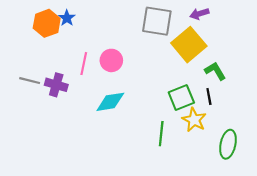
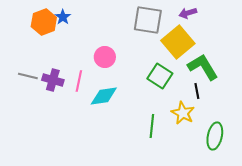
pink line: (84, 64) -> (79, 81), moved
green L-shape: (215, 71) -> (203, 67), size x1.5
green square: (181, 98) -> (160, 76), moved, turned -35

